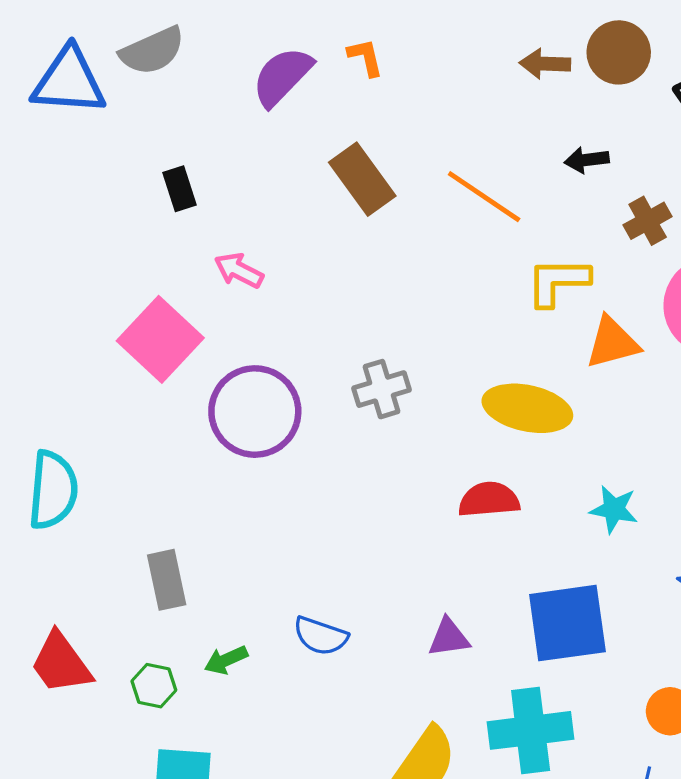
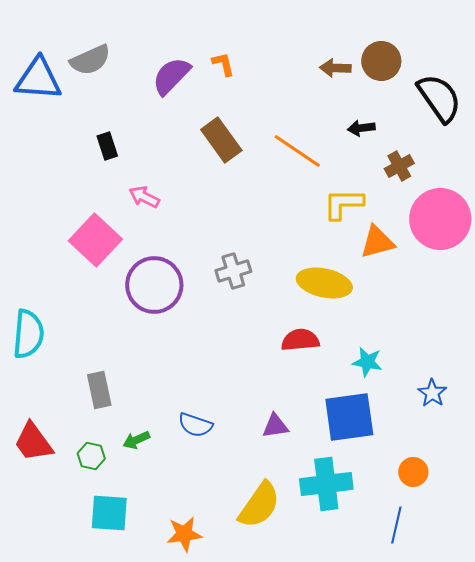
cyan star: (614, 509) -> (367, 362), moved

